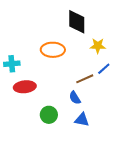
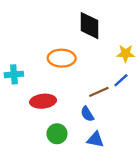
yellow star: (98, 46) -> (126, 53), moved
red ellipse: (25, 87) -> (43, 101), moved

